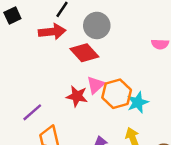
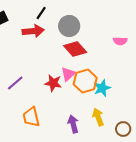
red diamond: (84, 53) -> (75, 49), moved
purple line: (32, 112) -> (15, 83), moved

